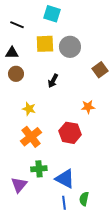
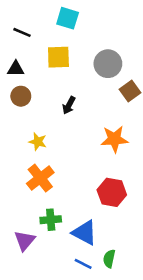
gray circle: (70, 47) -> (108, 64), moved
orange star: (88, 107) -> (114, 139), size x1.5
red hexagon: (70, 133) -> (112, 192), moved
blue line: (64, 203) -> (83, 264), turned -56

